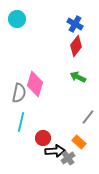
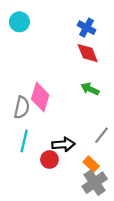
red diamond: (76, 46) -> (88, 53), turned -60
black arrow: (55, 151) -> (63, 144), moved
gray cross: (68, 158) -> (95, 183), moved, size x1.5

